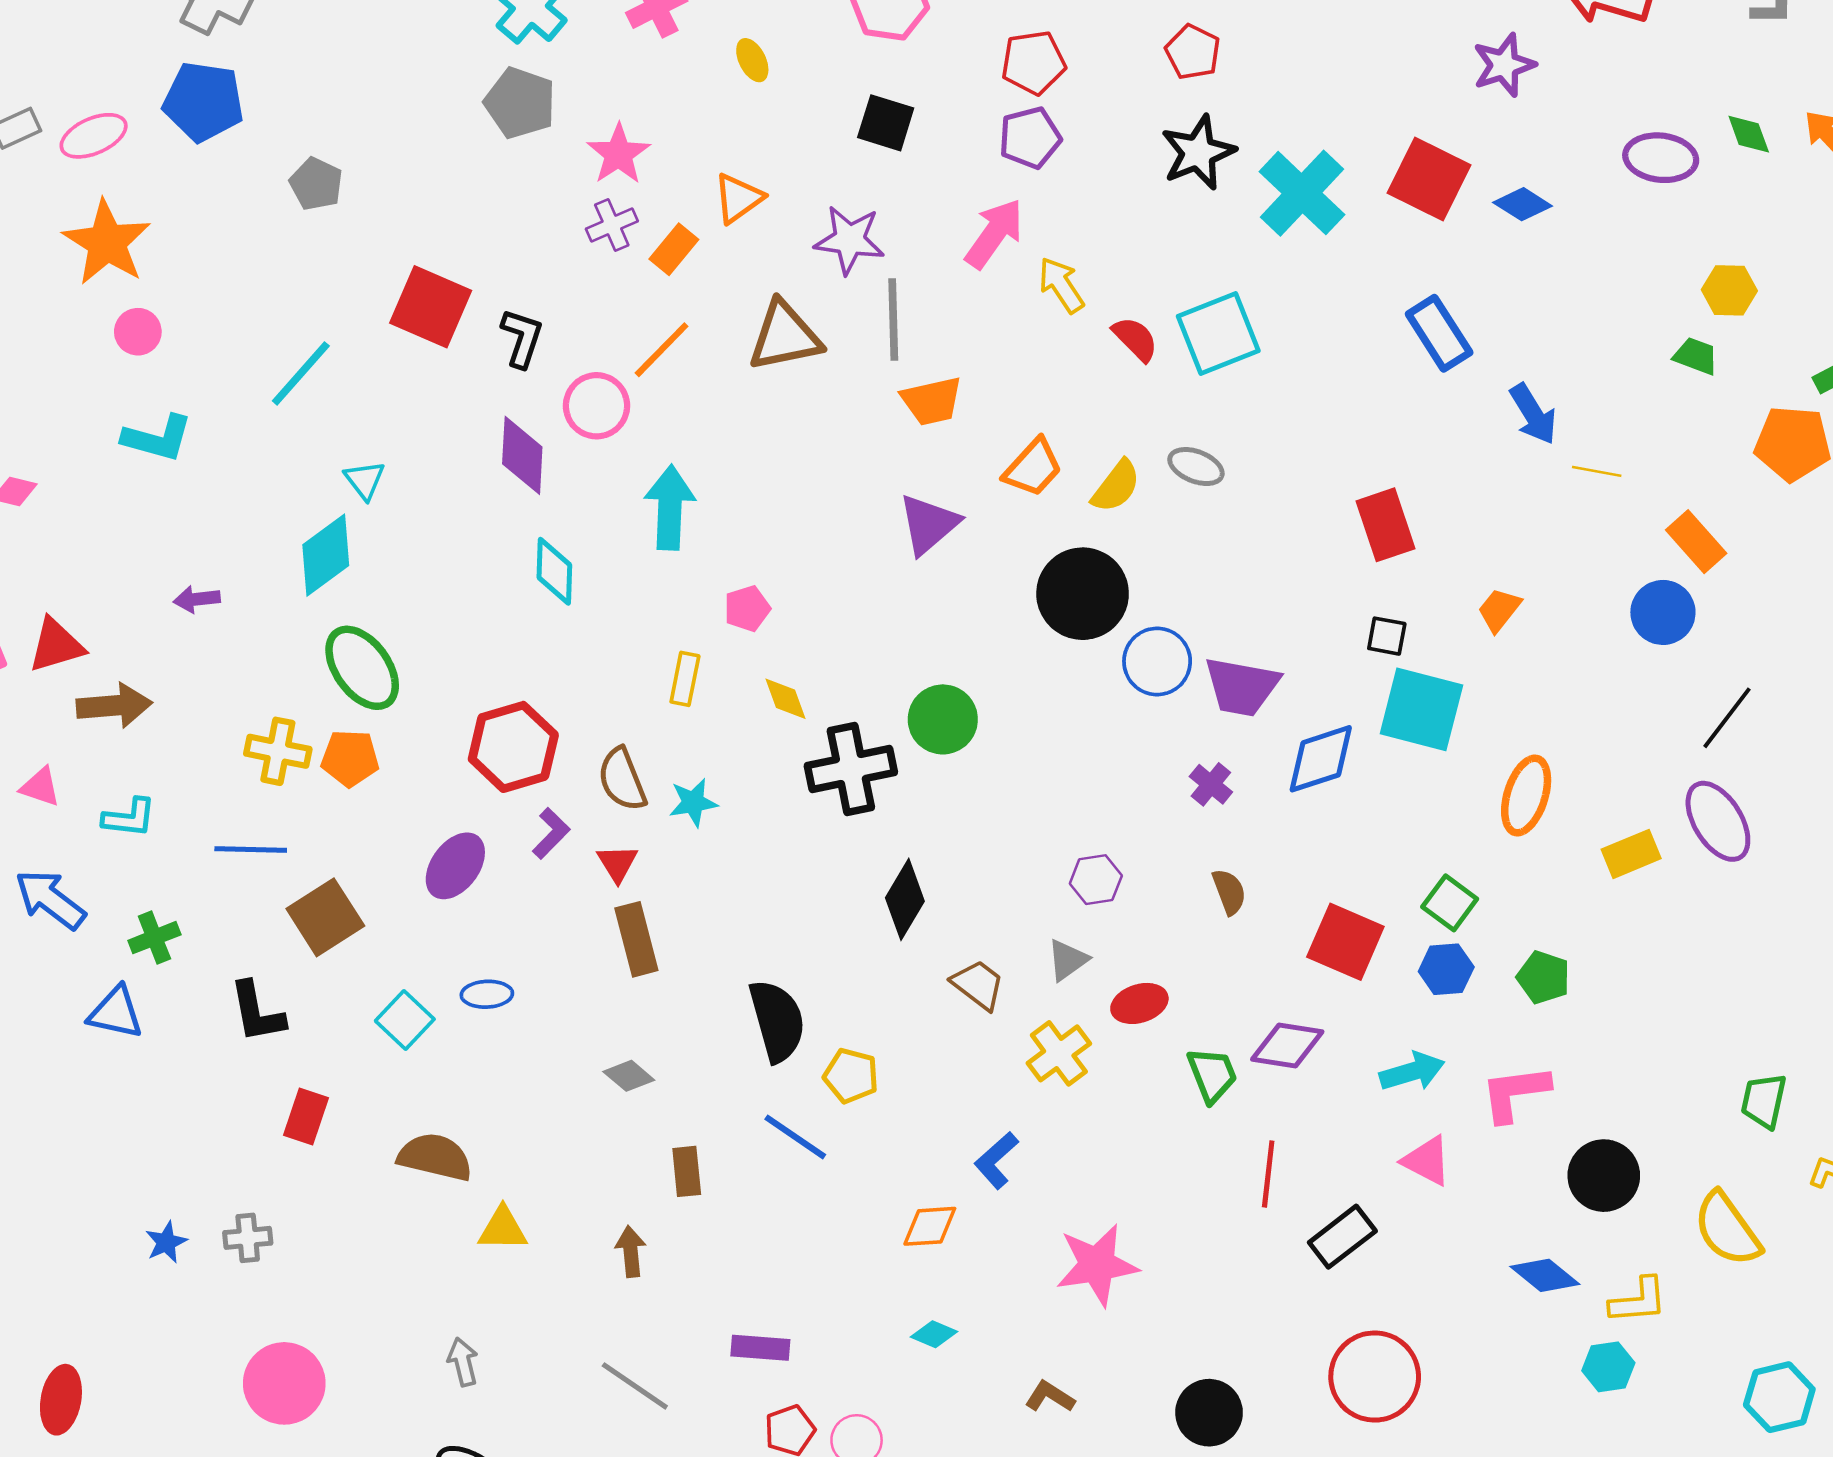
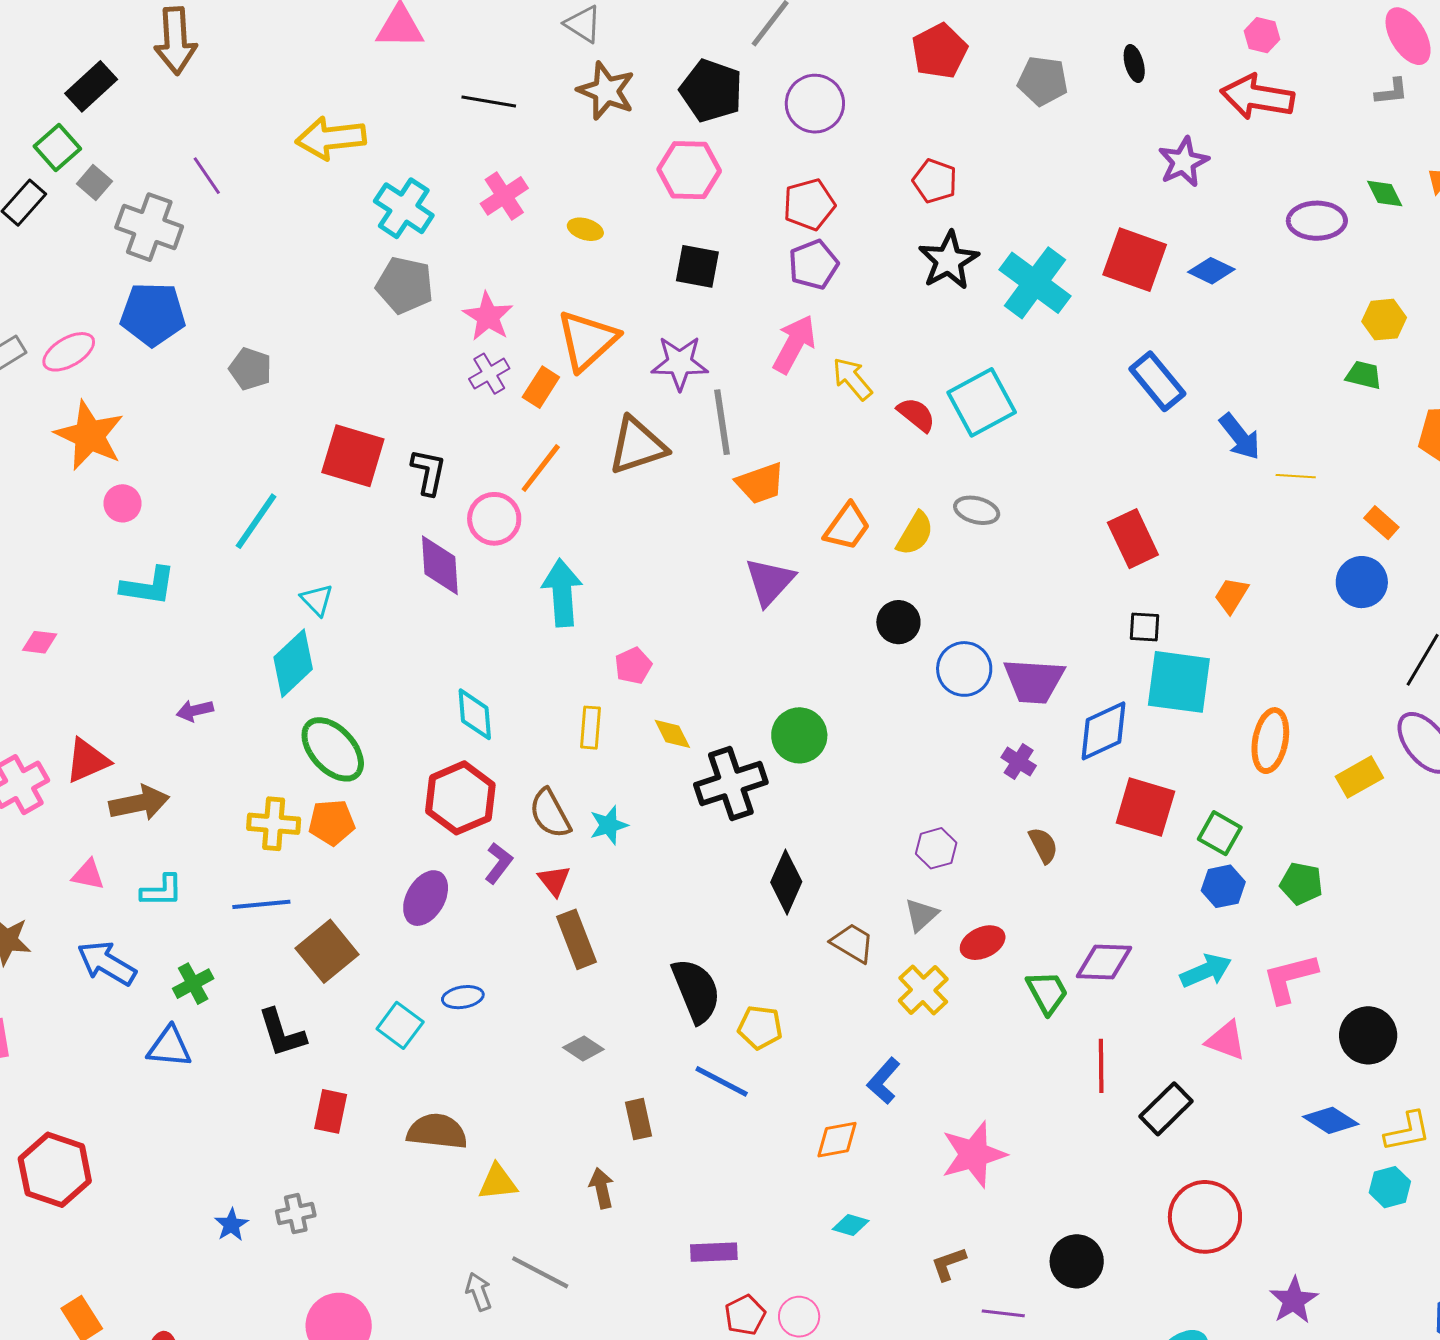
yellow ellipse: (752, 60) -> (585, 229), turned -40
orange triangle: (738, 198) -> (587, 340), size x1.5
orange rectangle: (1696, 542) -> (1381, 523), size x0.7
cyan diamond: (554, 571) -> (475, 714), moved
black circle: (1083, 594) -> (898, 622), size x0.6
red square: (1345, 942) -> (1145, 807), moved
gray line: (635, 1386) -> (540, 1272), moved
brown L-shape: (1050, 1397) -> (949, 1264), turned -45

